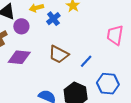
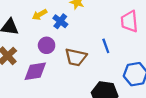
purple circle: (21, 26) -> (47, 45), moved
blue line: (86, 61) -> (106, 46), moved, turned -48

